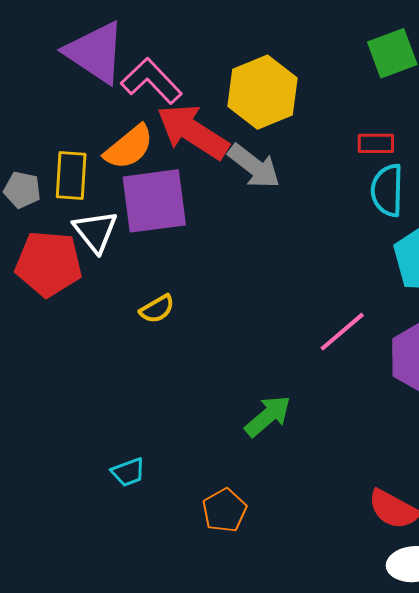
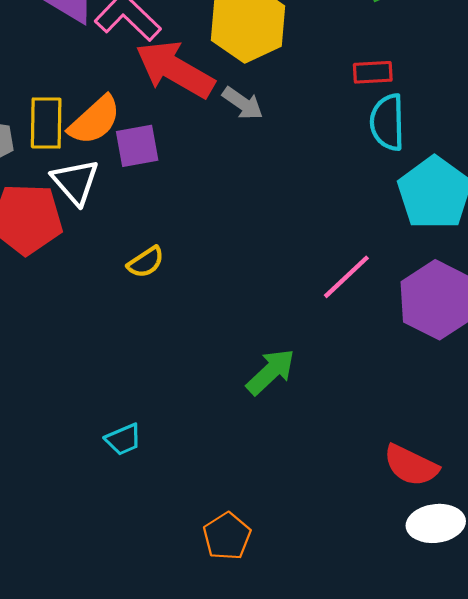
orange semicircle: (129, 147) -> (95, 120), moved
gray arrow: (254, 166) -> (243, 103), size x0.7
purple square: (154, 201) -> (137, 146), size x0.6
orange pentagon: (224, 510) -> (227, 536), moved

